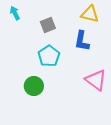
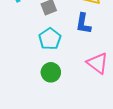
green circle: (34, 86) -> (51, 72), moved

